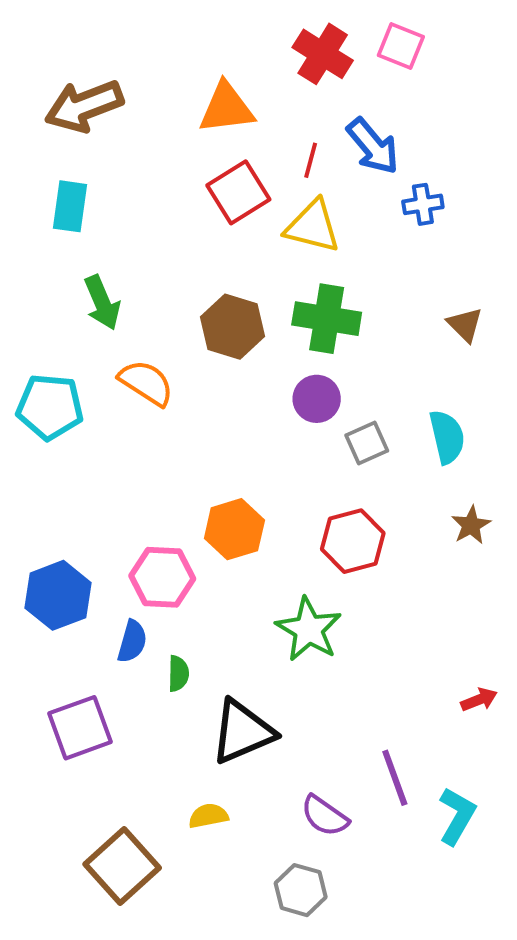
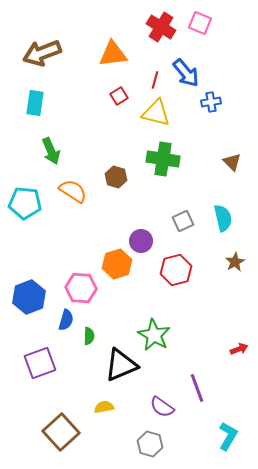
red square: (238, 192) -> (119, 96), size x0.6
brown hexagon: (232, 327) -> (116, 177), moved, size x0.7
purple circle: (317, 399) -> (141, 241), moved
green star: (309, 629) -> (154, 335), moved
cyan L-shape: (457, 816) -> (228, 436), moved

